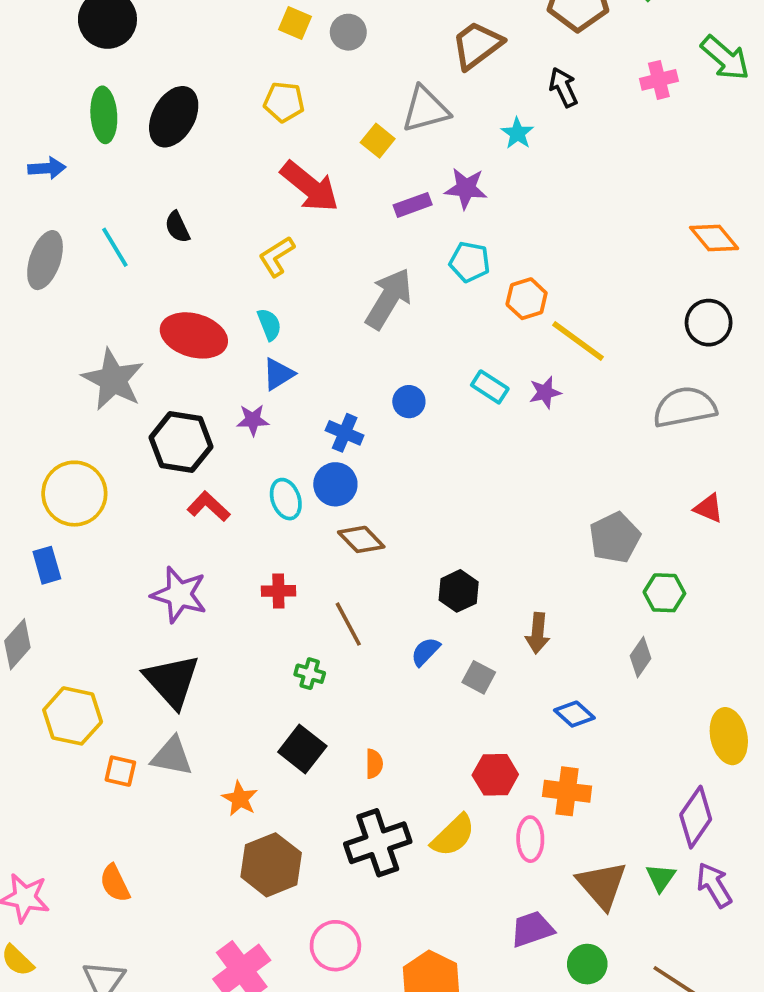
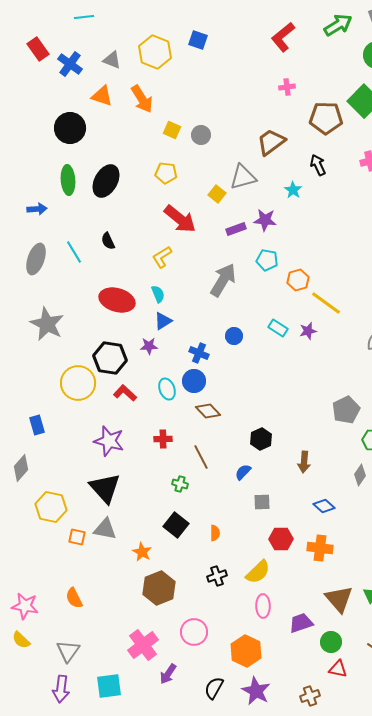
gray star: (113, 380) -> (47, 324), moved
yellow circle: (74, 494) -> (78, 383), moved
gray square: (479, 677) -> (262, 502), moved, turned -30
pink ellipse: (530, 839) -> (263, 606), moved
black cross: (378, 843) -> (217, 576), size x0.6

